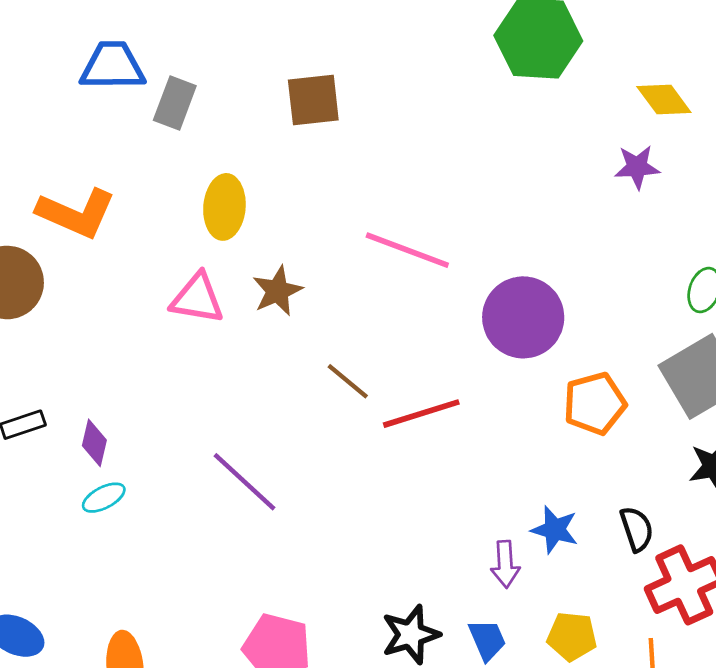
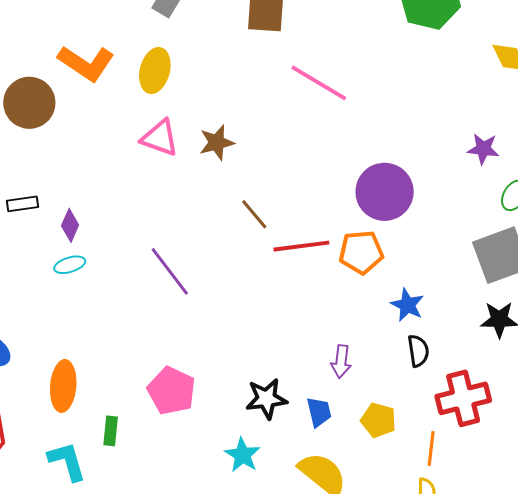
purple star: (637, 167) -> (483, 149), moved
yellow ellipse: (224, 207) -> (155, 71), moved
pink line: (407, 250) -> (319, 83), moved
orange pentagon: (595, 404) -> (361, 252), moved
black semicircle: (637, 529) -> (418, 351), moved
blue star: (555, 530) -> (407, 305), moved

